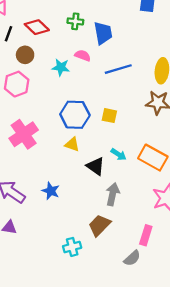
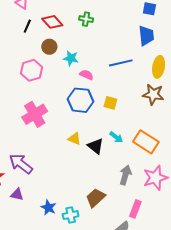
blue trapezoid: (103, 33) -> (146, 36), moved
brown circle: (25, 55) -> (49, 47), moved
pink semicircle: (83, 55) -> (86, 75), moved
yellow triangle: (72, 144) -> (74, 139), moved
blue star: (51, 191) -> (48, 208), moved
gray arrow: (113, 194) -> (125, 175), moved

